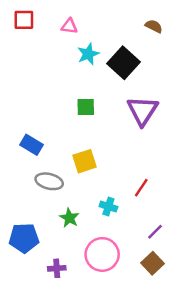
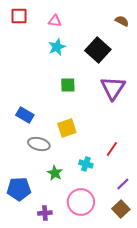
cyan star: (88, 54) -> (57, 47), moved

